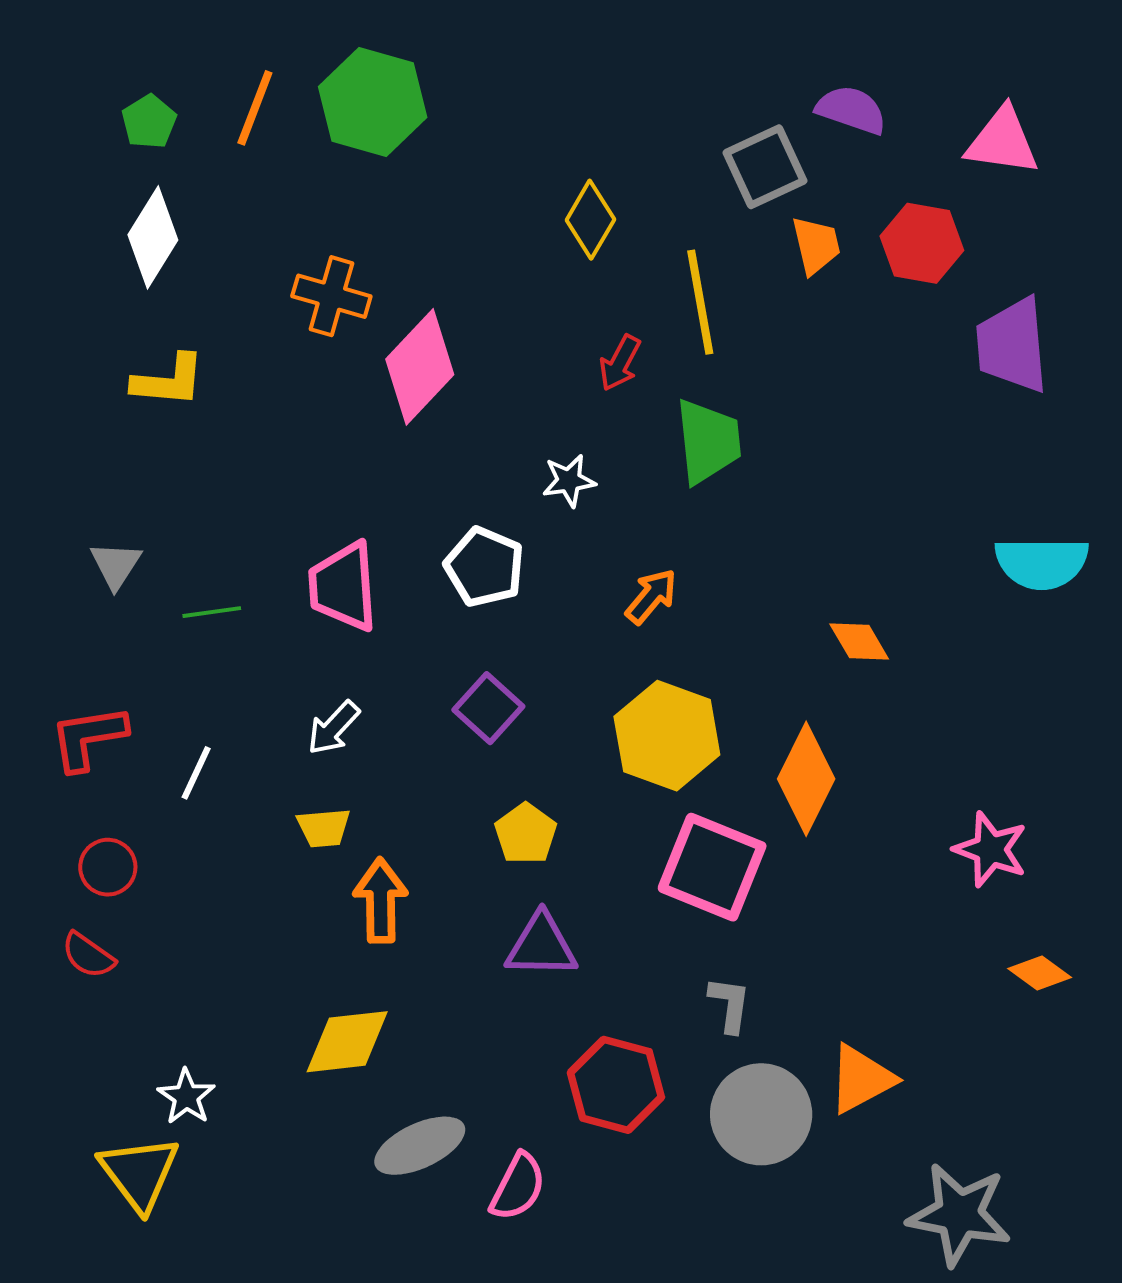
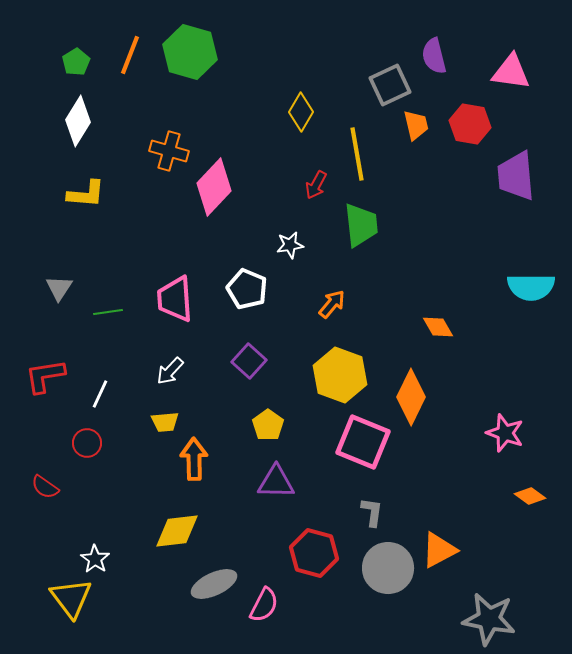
purple semicircle: (851, 110) -> (434, 56), turned -123
red circle: (108, 867) -> (87, 443), moved

